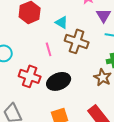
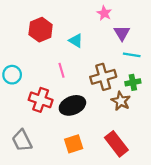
brown cross: (77, 41) -> (103, 77), moved, turned -35

